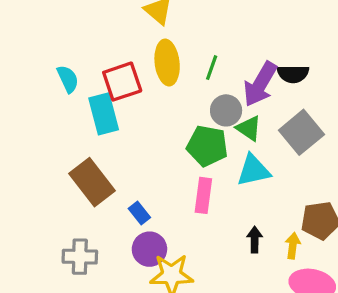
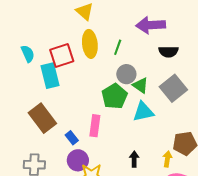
purple arrow: (260, 84) -> (151, 25), moved, turned 56
green pentagon: (207, 146) -> (114, 96), turned 30
pink rectangle: (203, 195) -> (95, 126), moved
black arrow: (255, 240) -> (134, 159), moved

